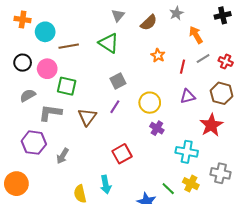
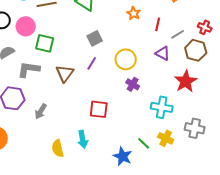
gray line: (203, 58) -> (178, 34), moved
red cross: (226, 62) -> (205, 27), moved
purple triangle: (188, 96) -> (163, 53), turned 42
red square: (122, 154) -> (99, 109), turned 36

